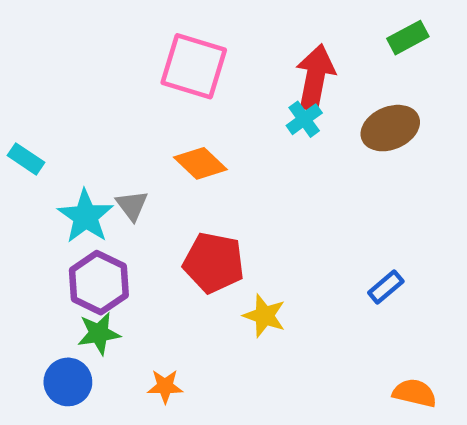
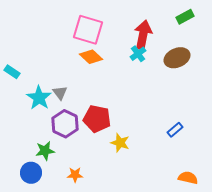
orange diamond: (200, 163) -> (91, 57), moved
purple hexagon: (99, 283) -> (65, 124), moved

